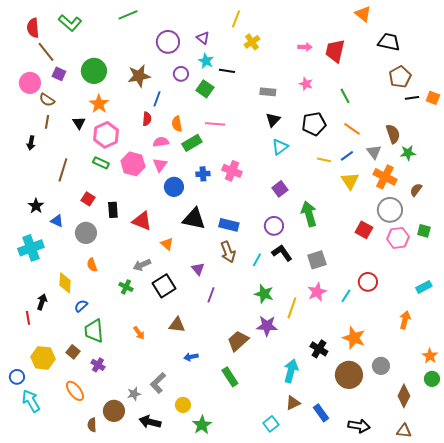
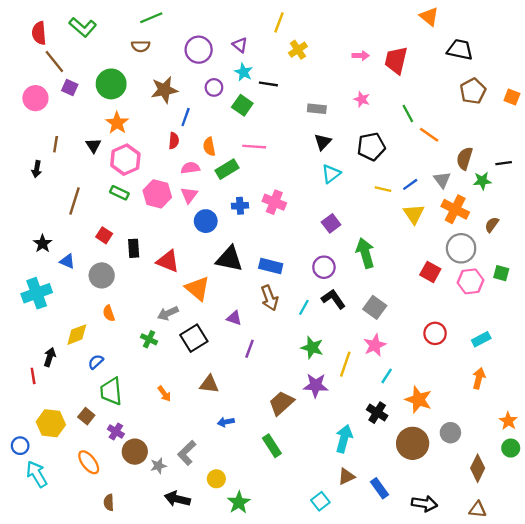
black line: (412, 98) -> (504, 163), moved
orange square: (433, 98) -> (512, 97), moved
brown semicircle: (47, 100) -> (141, 46), moved, turned -35
orange line: (352, 129) -> (429, 135), moved
brown semicircle: (393, 134) -> (465, 158), turned -144
orange triangle: (167, 244) -> (197, 288), size x1.6
gray square: (317, 260) -> (375, 307), turned -36
purple triangle: (198, 269) -> (234, 318), turned -32
yellow diamond: (65, 283) -> (77, 335), turned 65
cyan rectangle: (424, 287) -> (481, 339), moved
cyan line: (346, 296) -> (387, 376), moved
brown circle: (114, 411) -> (135, 452), moved

